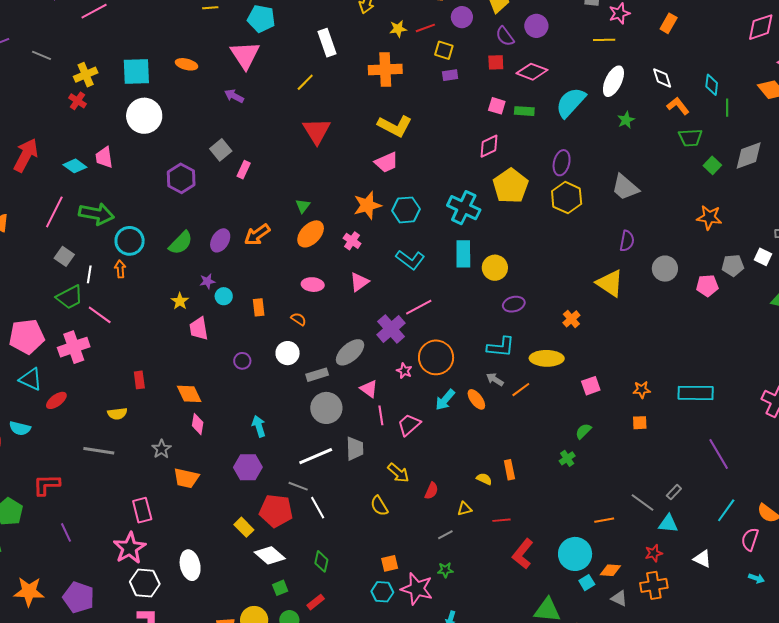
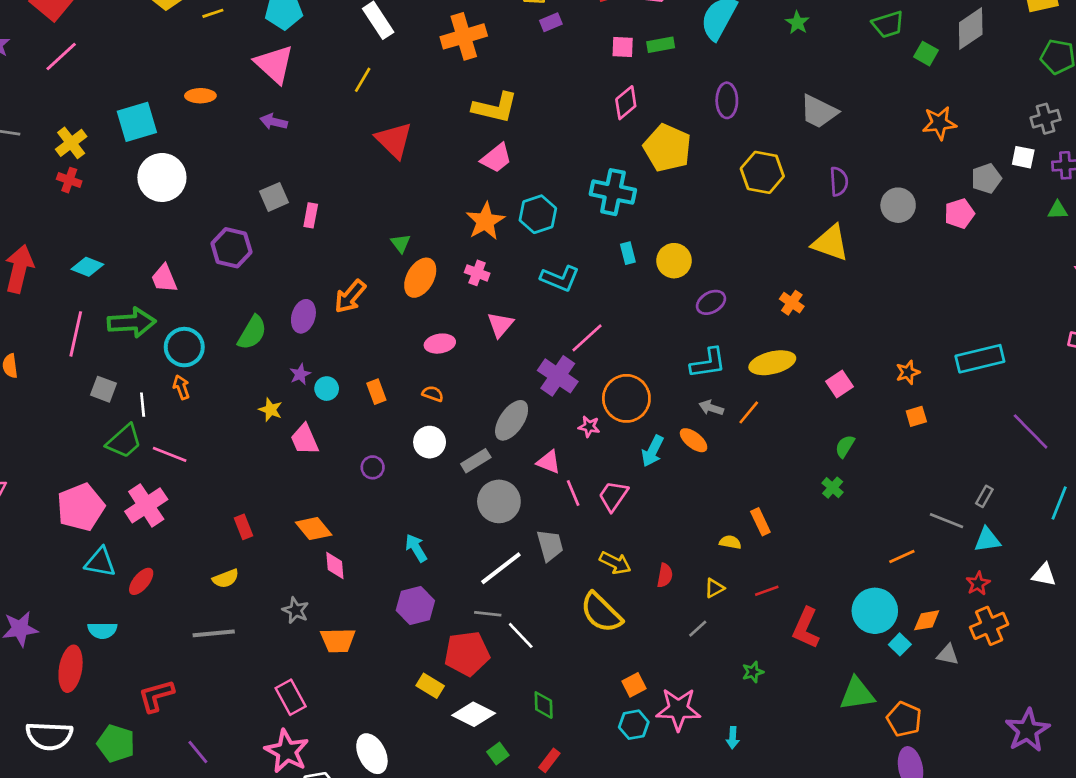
gray square: (221, 150) -> (274, 197), turned 30
pink trapezoid: (104, 157) -> (164, 278), moved
yellow hexagon: (567, 198) -> (762, 172), moved
cyan rectangle: (463, 254) -> (628, 253), size x0.6
yellow semicircle: (379, 506) -> (601, 613), size x1.6
green star: (445, 570) -> (753, 672), moved

